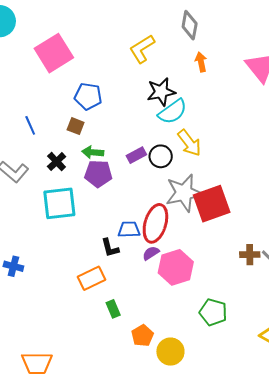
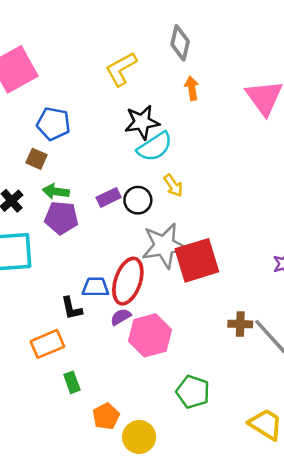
yellow arrow: (189, 143) -> (173, 185), size x0.7

